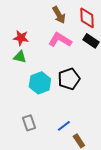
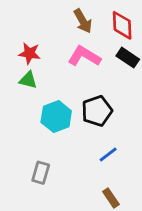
gray rectangle: (29, 123) -> (41, 173), turned 35
blue line: (64, 126) -> (108, 154), moved

